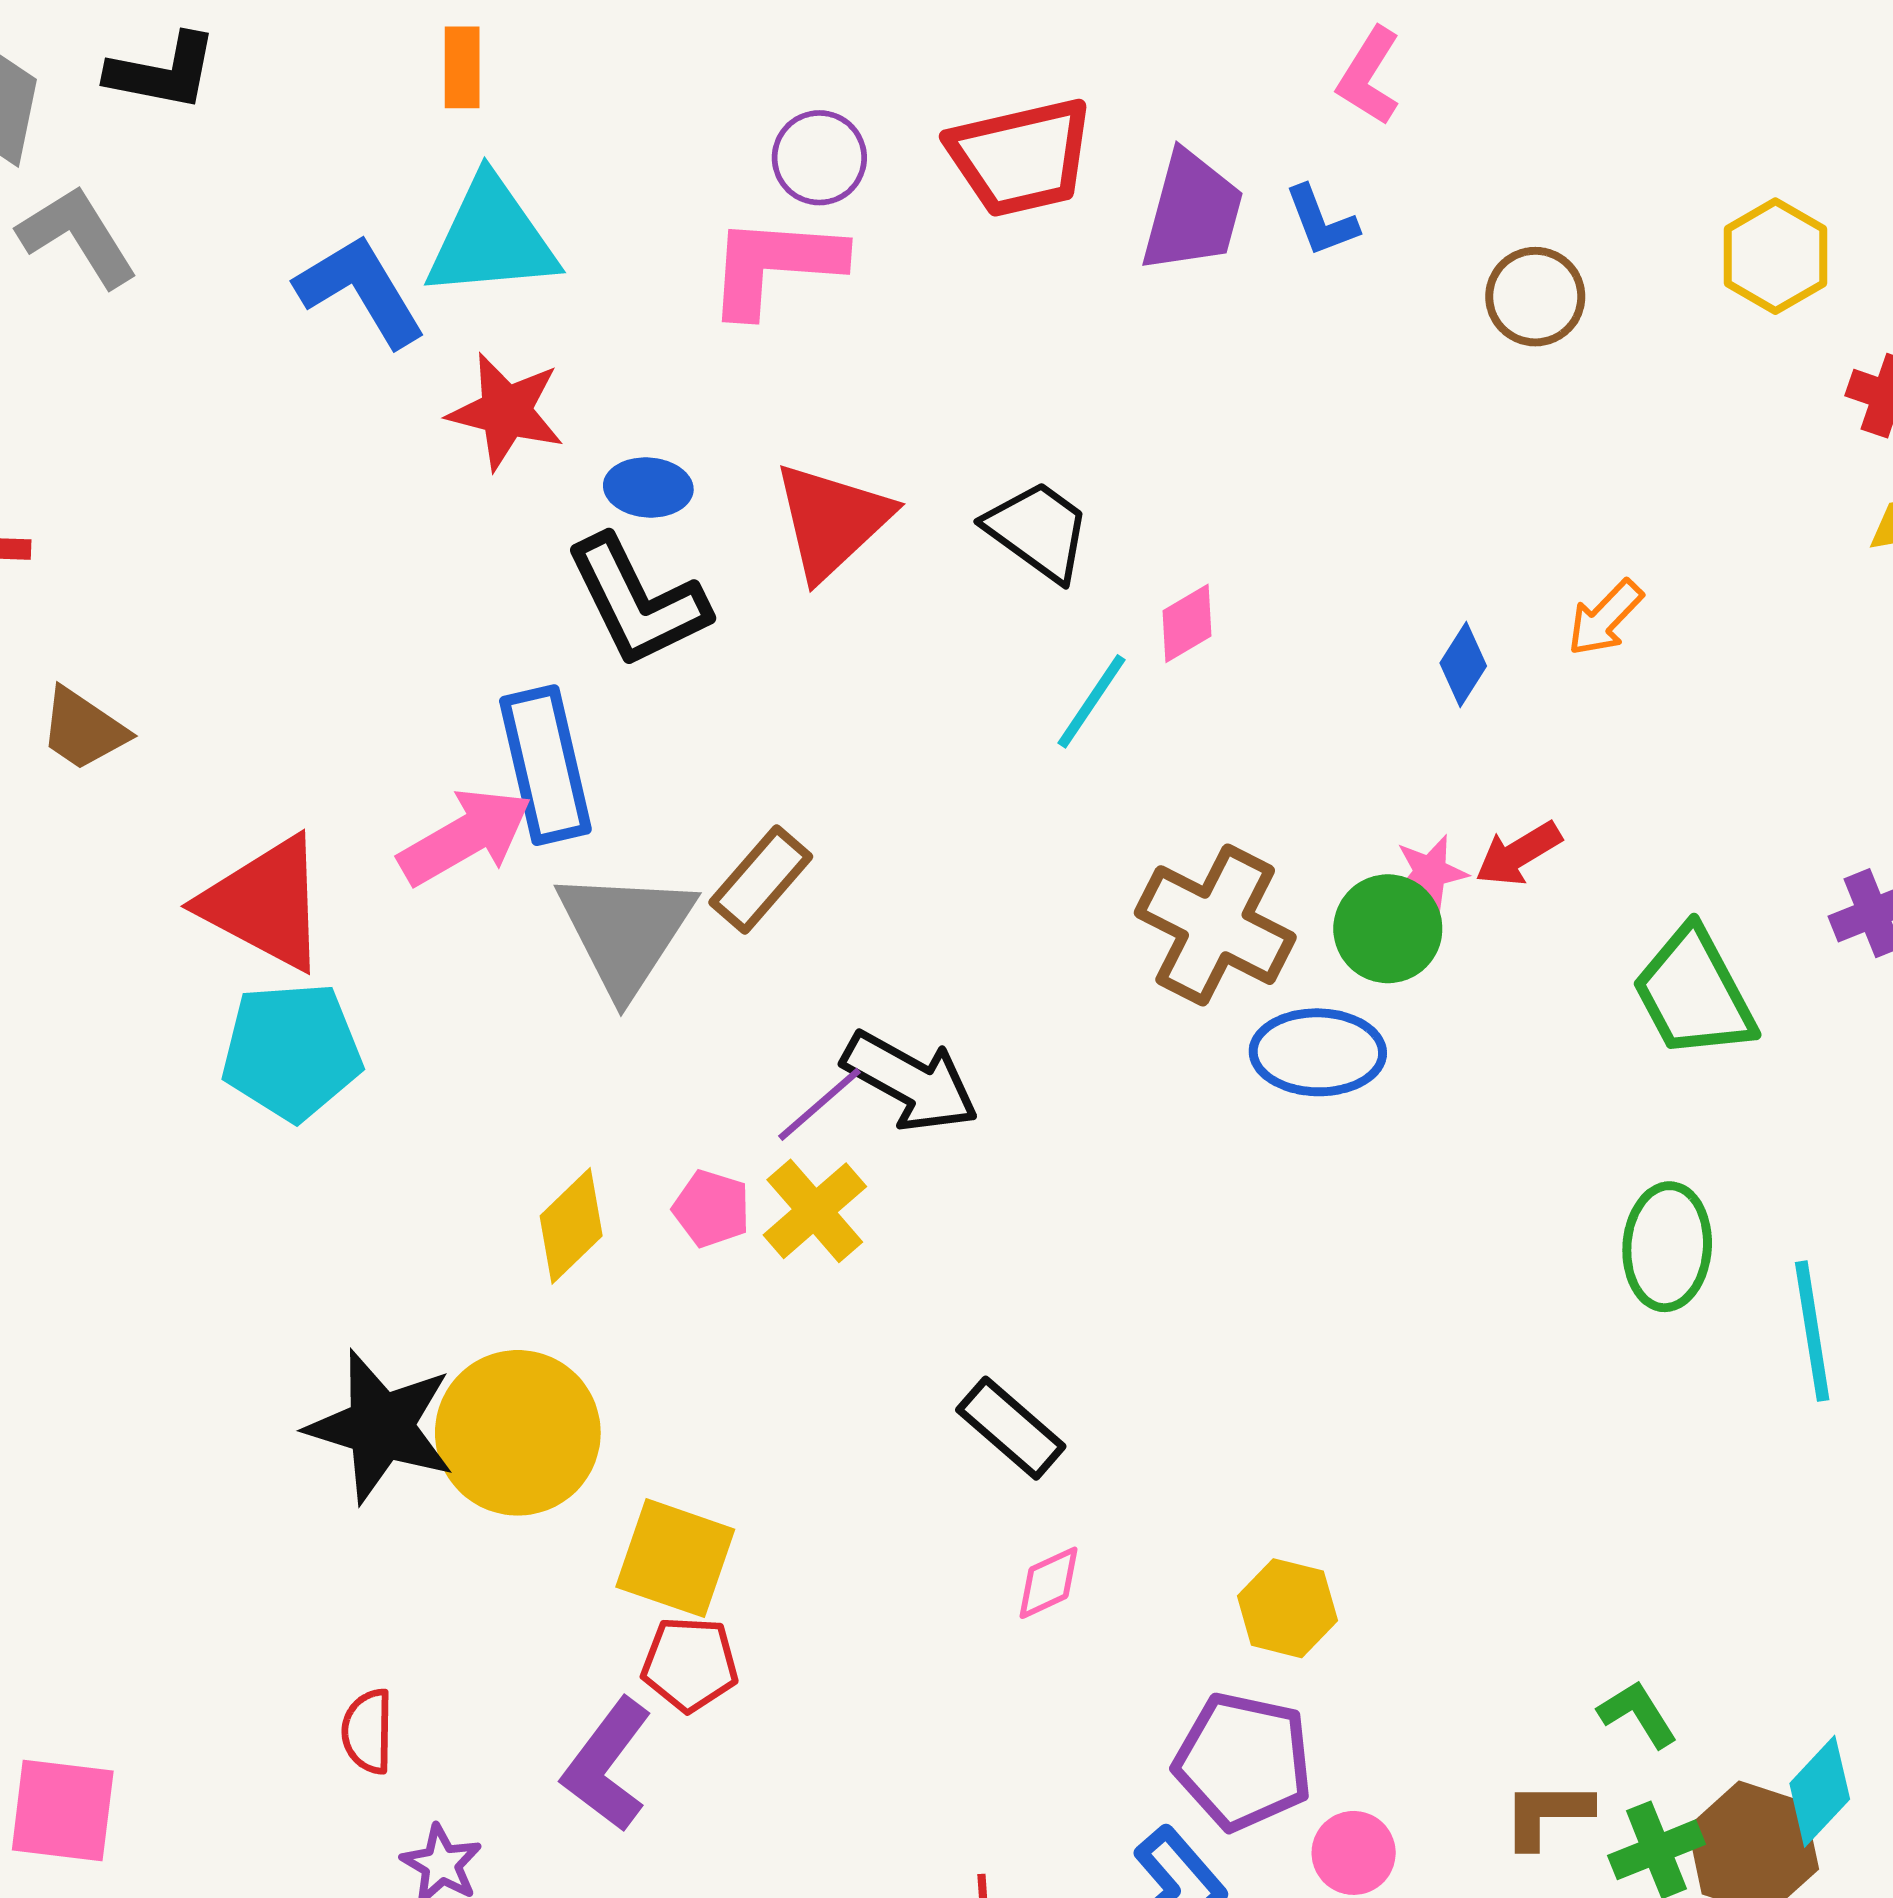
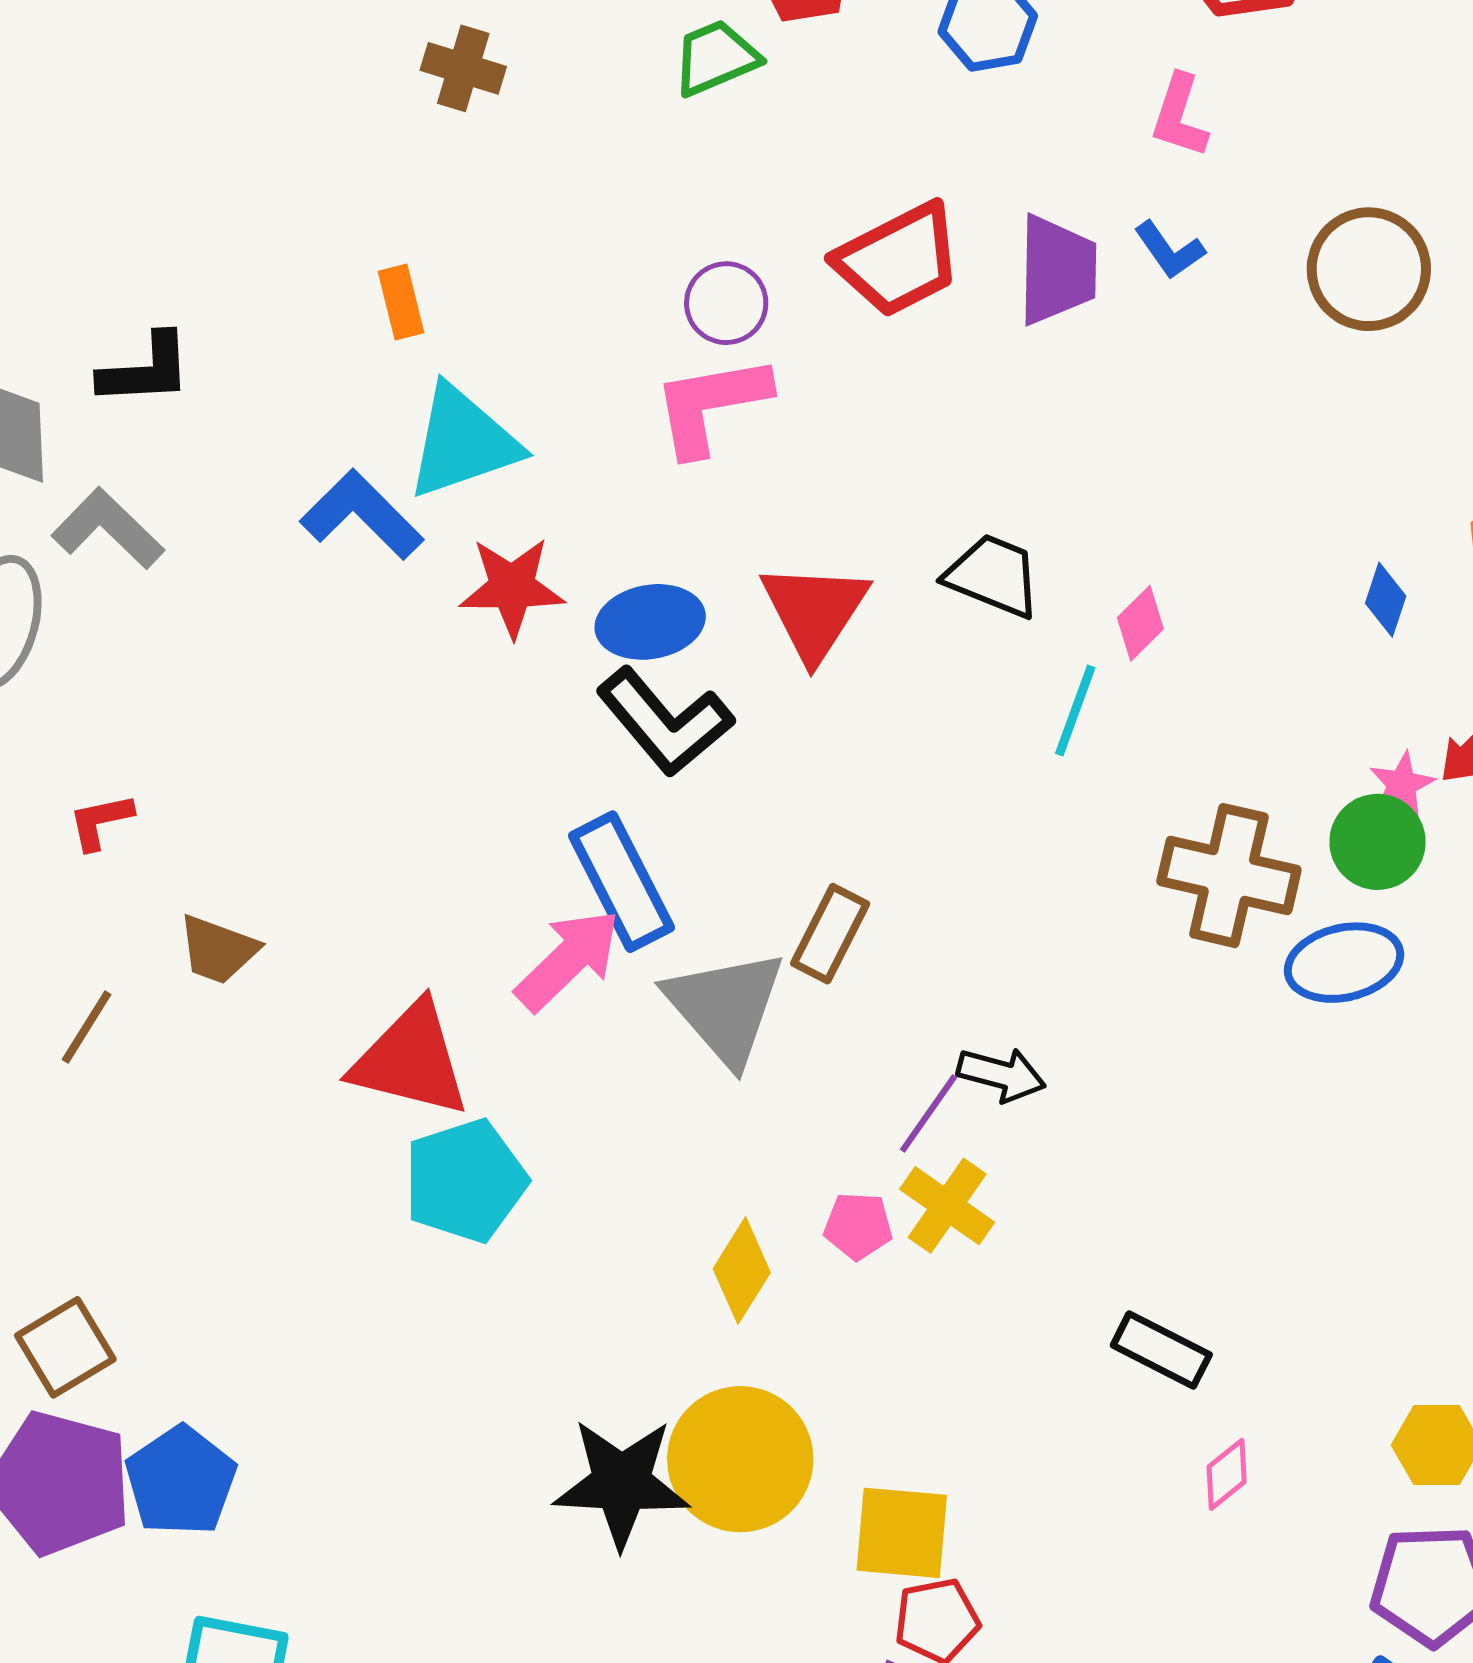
brown circle: (1535, 297) -> (1369, 269), size x1.4
blue ellipse: (648, 487) -> (650, 622), size x1.4
black arrow: (910, 1081) -> (1001, 1075), size x0.7

